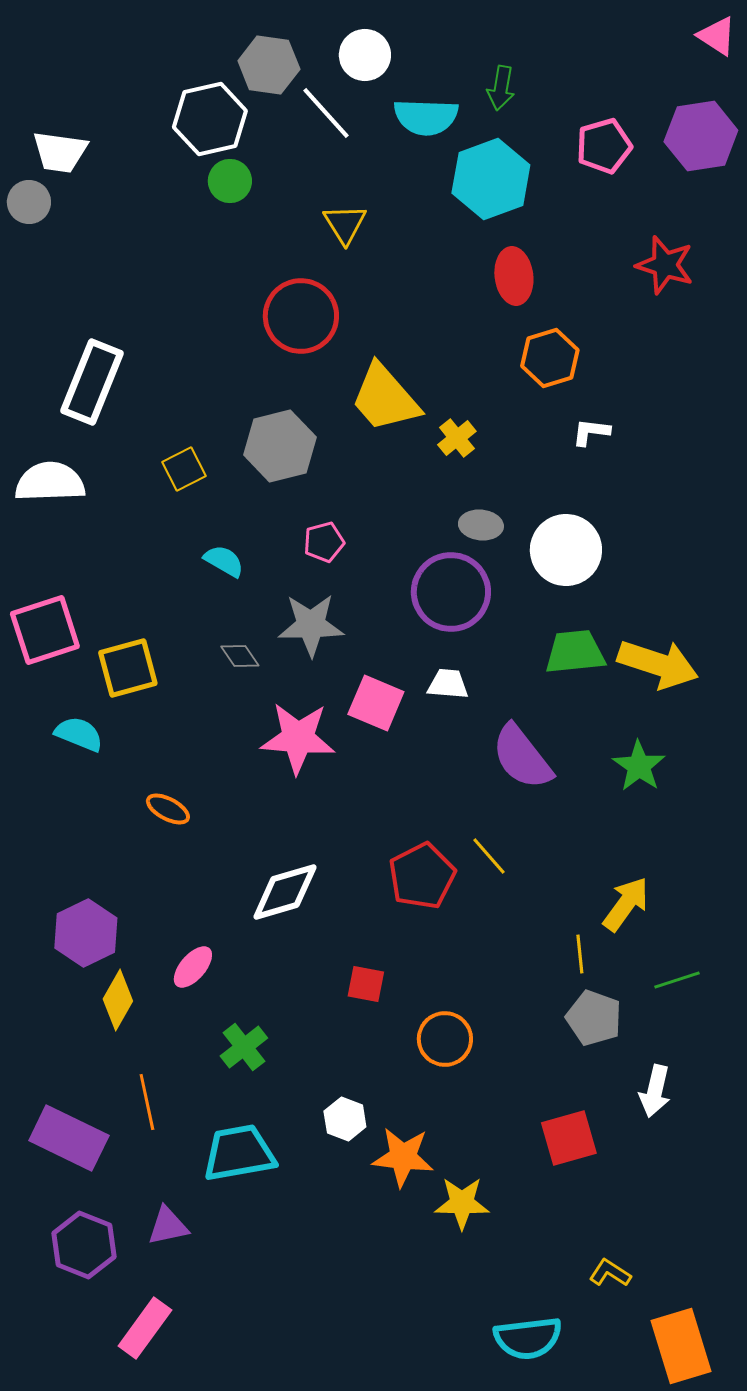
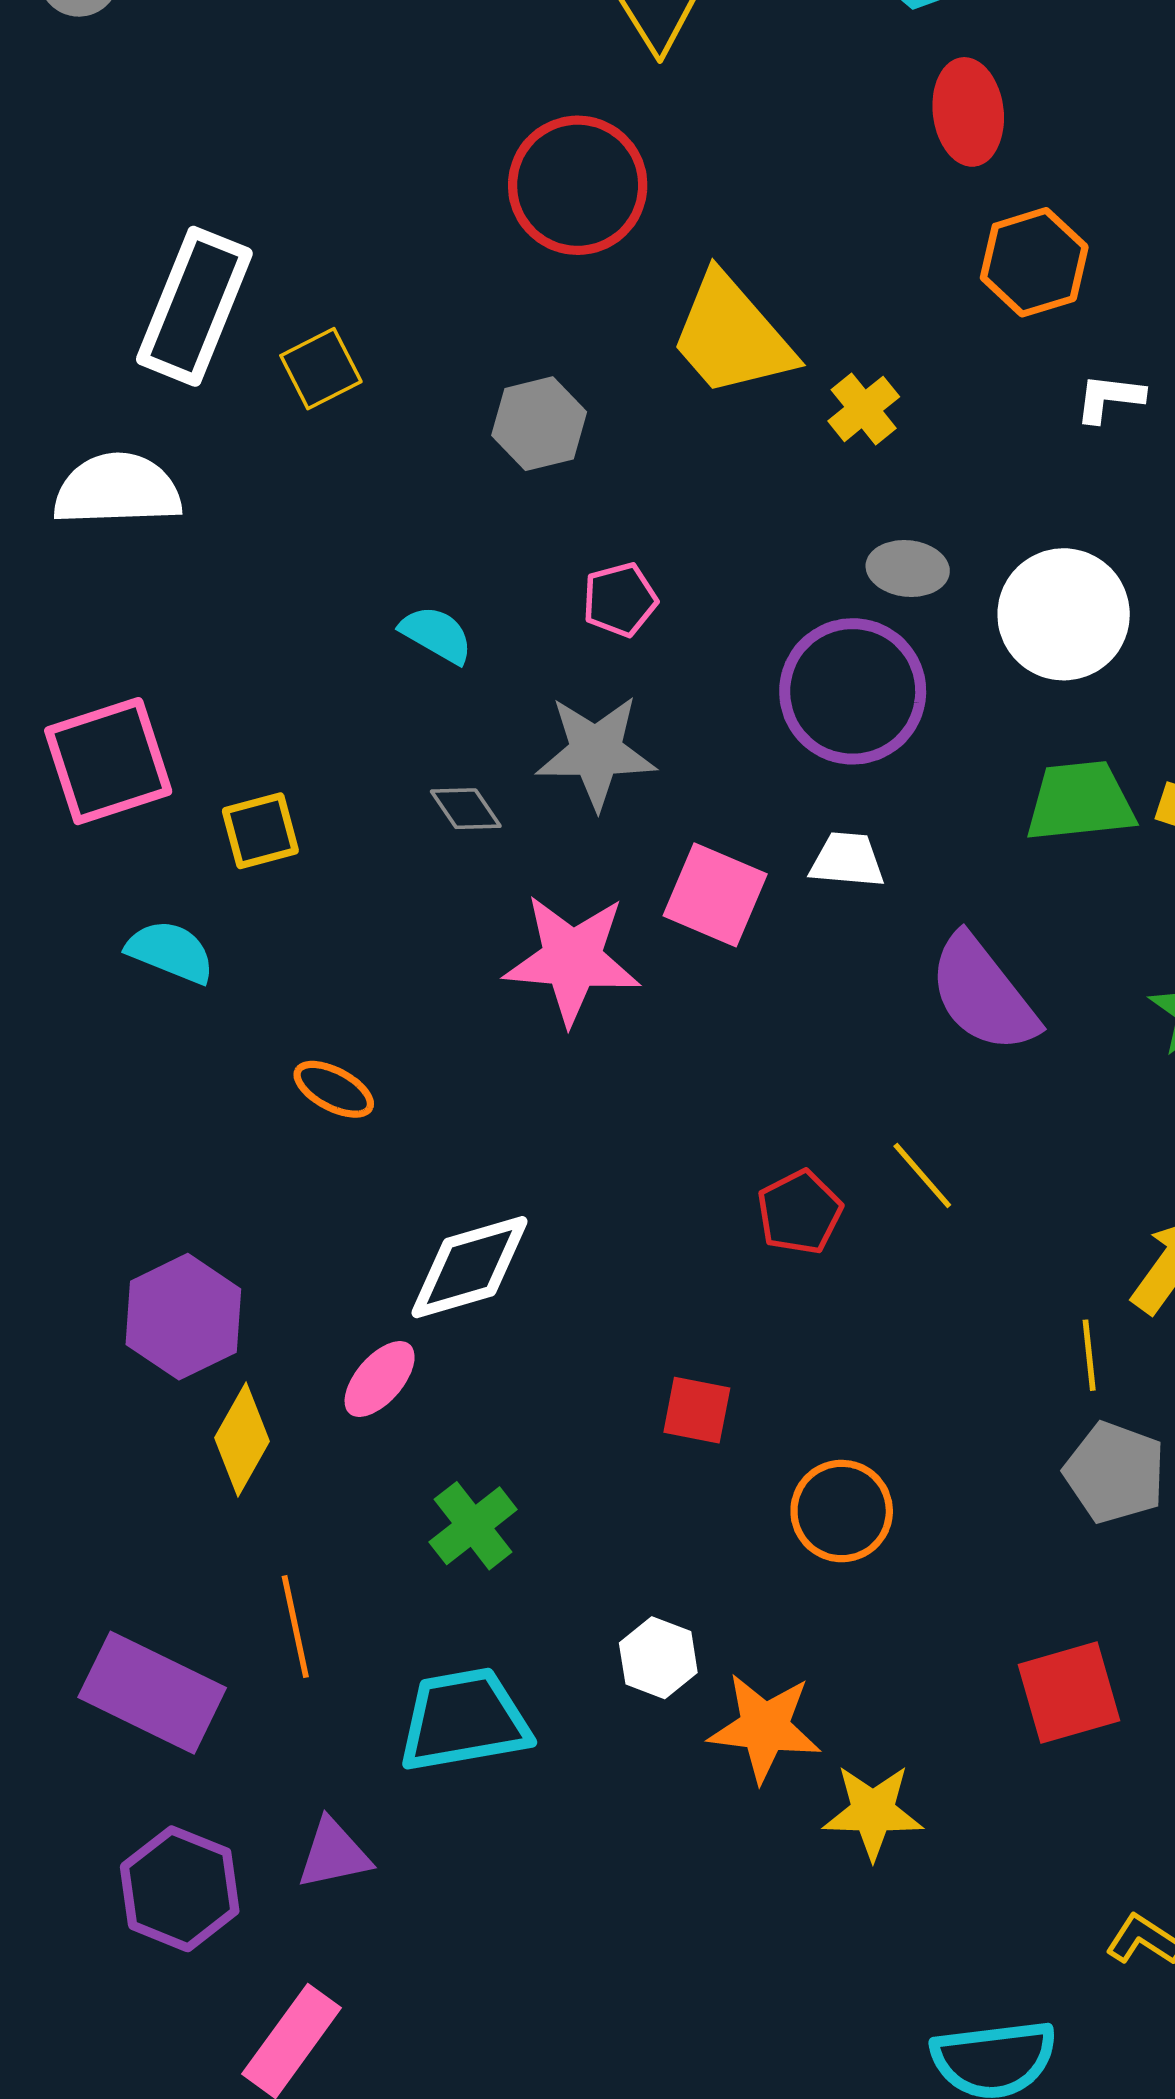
gray hexagon: (280, 446) -> (539, 424), size x0.7
yellow square: (184, 469) -> (321, 369), moved
yellow square: (128, 668) -> (260, 831), size x0.7
red pentagon: (422, 876) -> (799, 1212), size x0.7
white diamond: (285, 892) -> (469, 1267), moved

